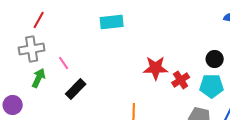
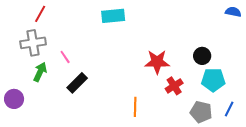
black circle: (215, 59) -> (202, 56), moved
red cross: (181, 80) -> (174, 86), moved

